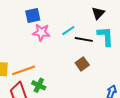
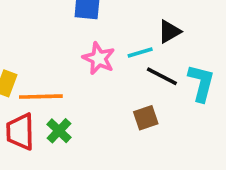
black triangle: (98, 13) -> (169, 32), moved
pink star: (41, 32) -> (99, 58), moved

